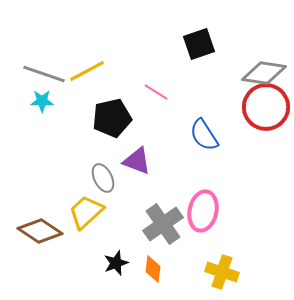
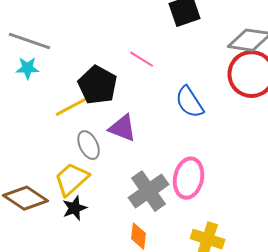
yellow line: (87, 71) -> (73, 106), moved
black pentagon: (112, 118) -> (98, 85), turned -30
black star: (116, 263) -> (75, 208), moved

